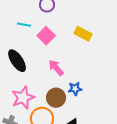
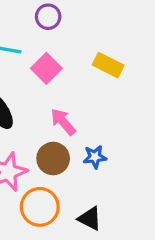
brown circle: (56, 98) -> (53, 159), moved

